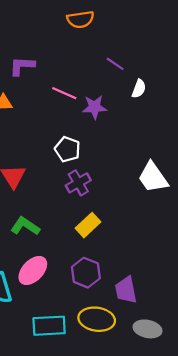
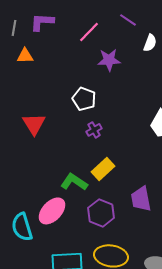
pink line: (64, 93) -> (89, 32), moved, turned -70
purple cross: (78, 183) -> (94, 130), size x0.7
green L-shape: (25, 226) -> (74, 182), moved
purple trapezoid: (126, 290) -> (141, 199), moved

